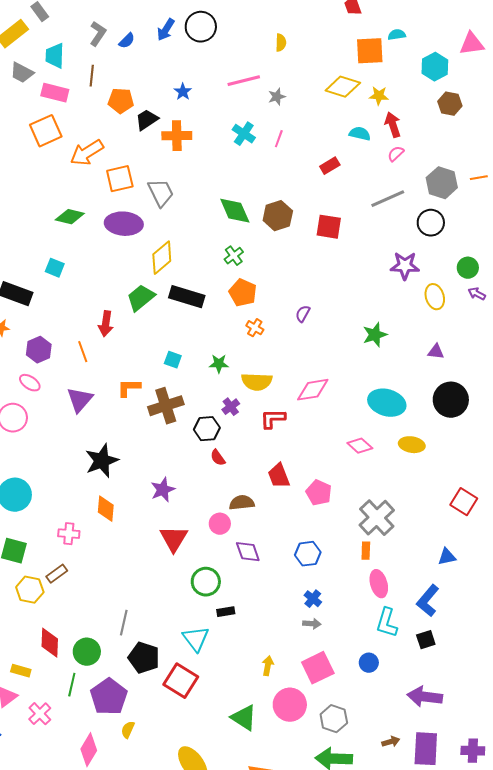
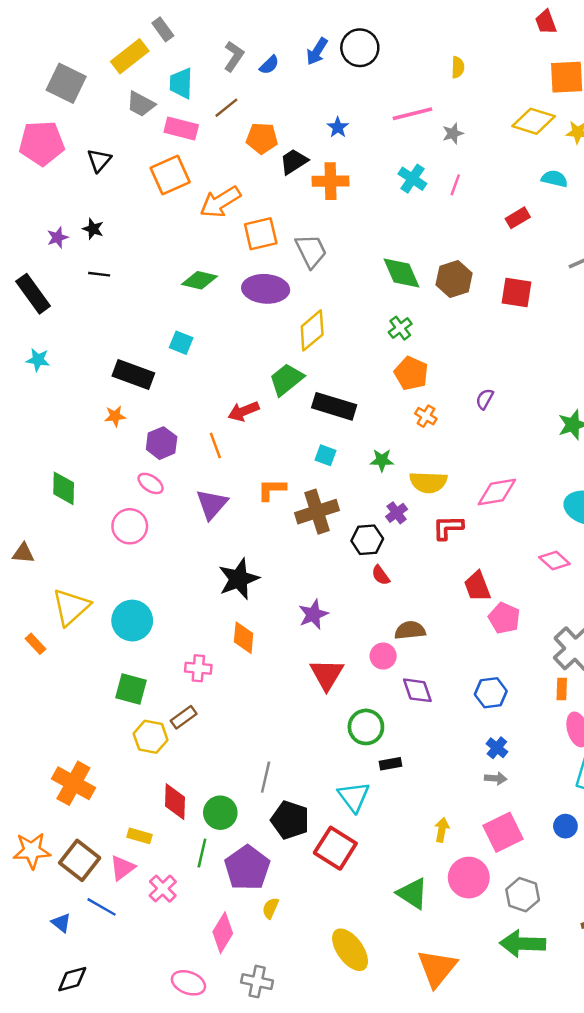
brown line: (92, 76) -> (226, 108), turned 45
black rectangle: (187, 297) -> (334, 406), moved
red arrow: (106, 324) -> (244, 411), turned 60
red trapezoid: (279, 476) -> (477, 586), moved

